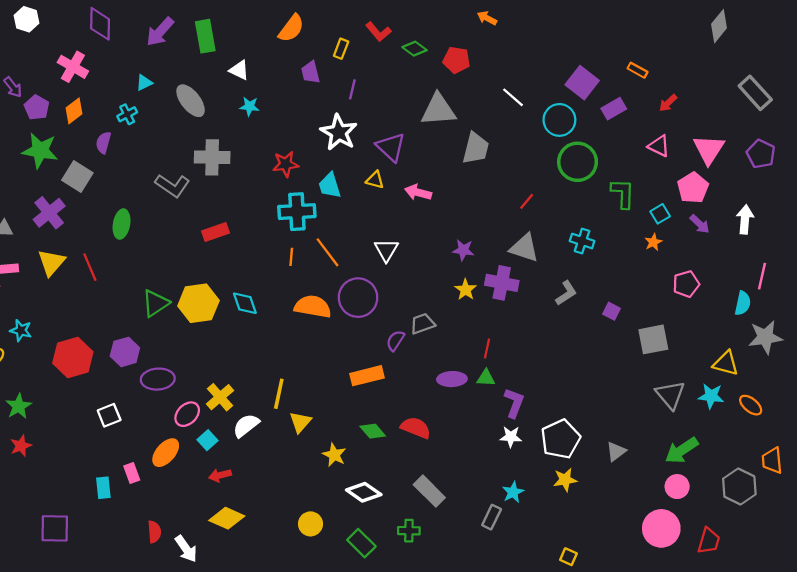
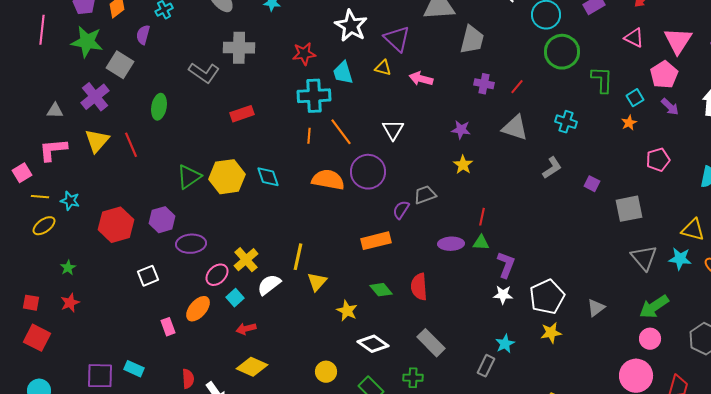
purple cross: (502, 283) -> (484, 84), moved, size x0.7
green star: (19, 406) -> (68, 268), size x0.7
red semicircle: (416, 428) -> (419, 287), turned -116
cyan rectangle: (103, 488) -> (134, 369), moved, turned -60

